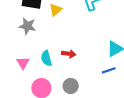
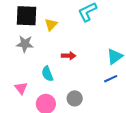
red arrow: (69, 54) -> (69, 56), moved
pink triangle: (23, 63) -> (21, 88), moved

